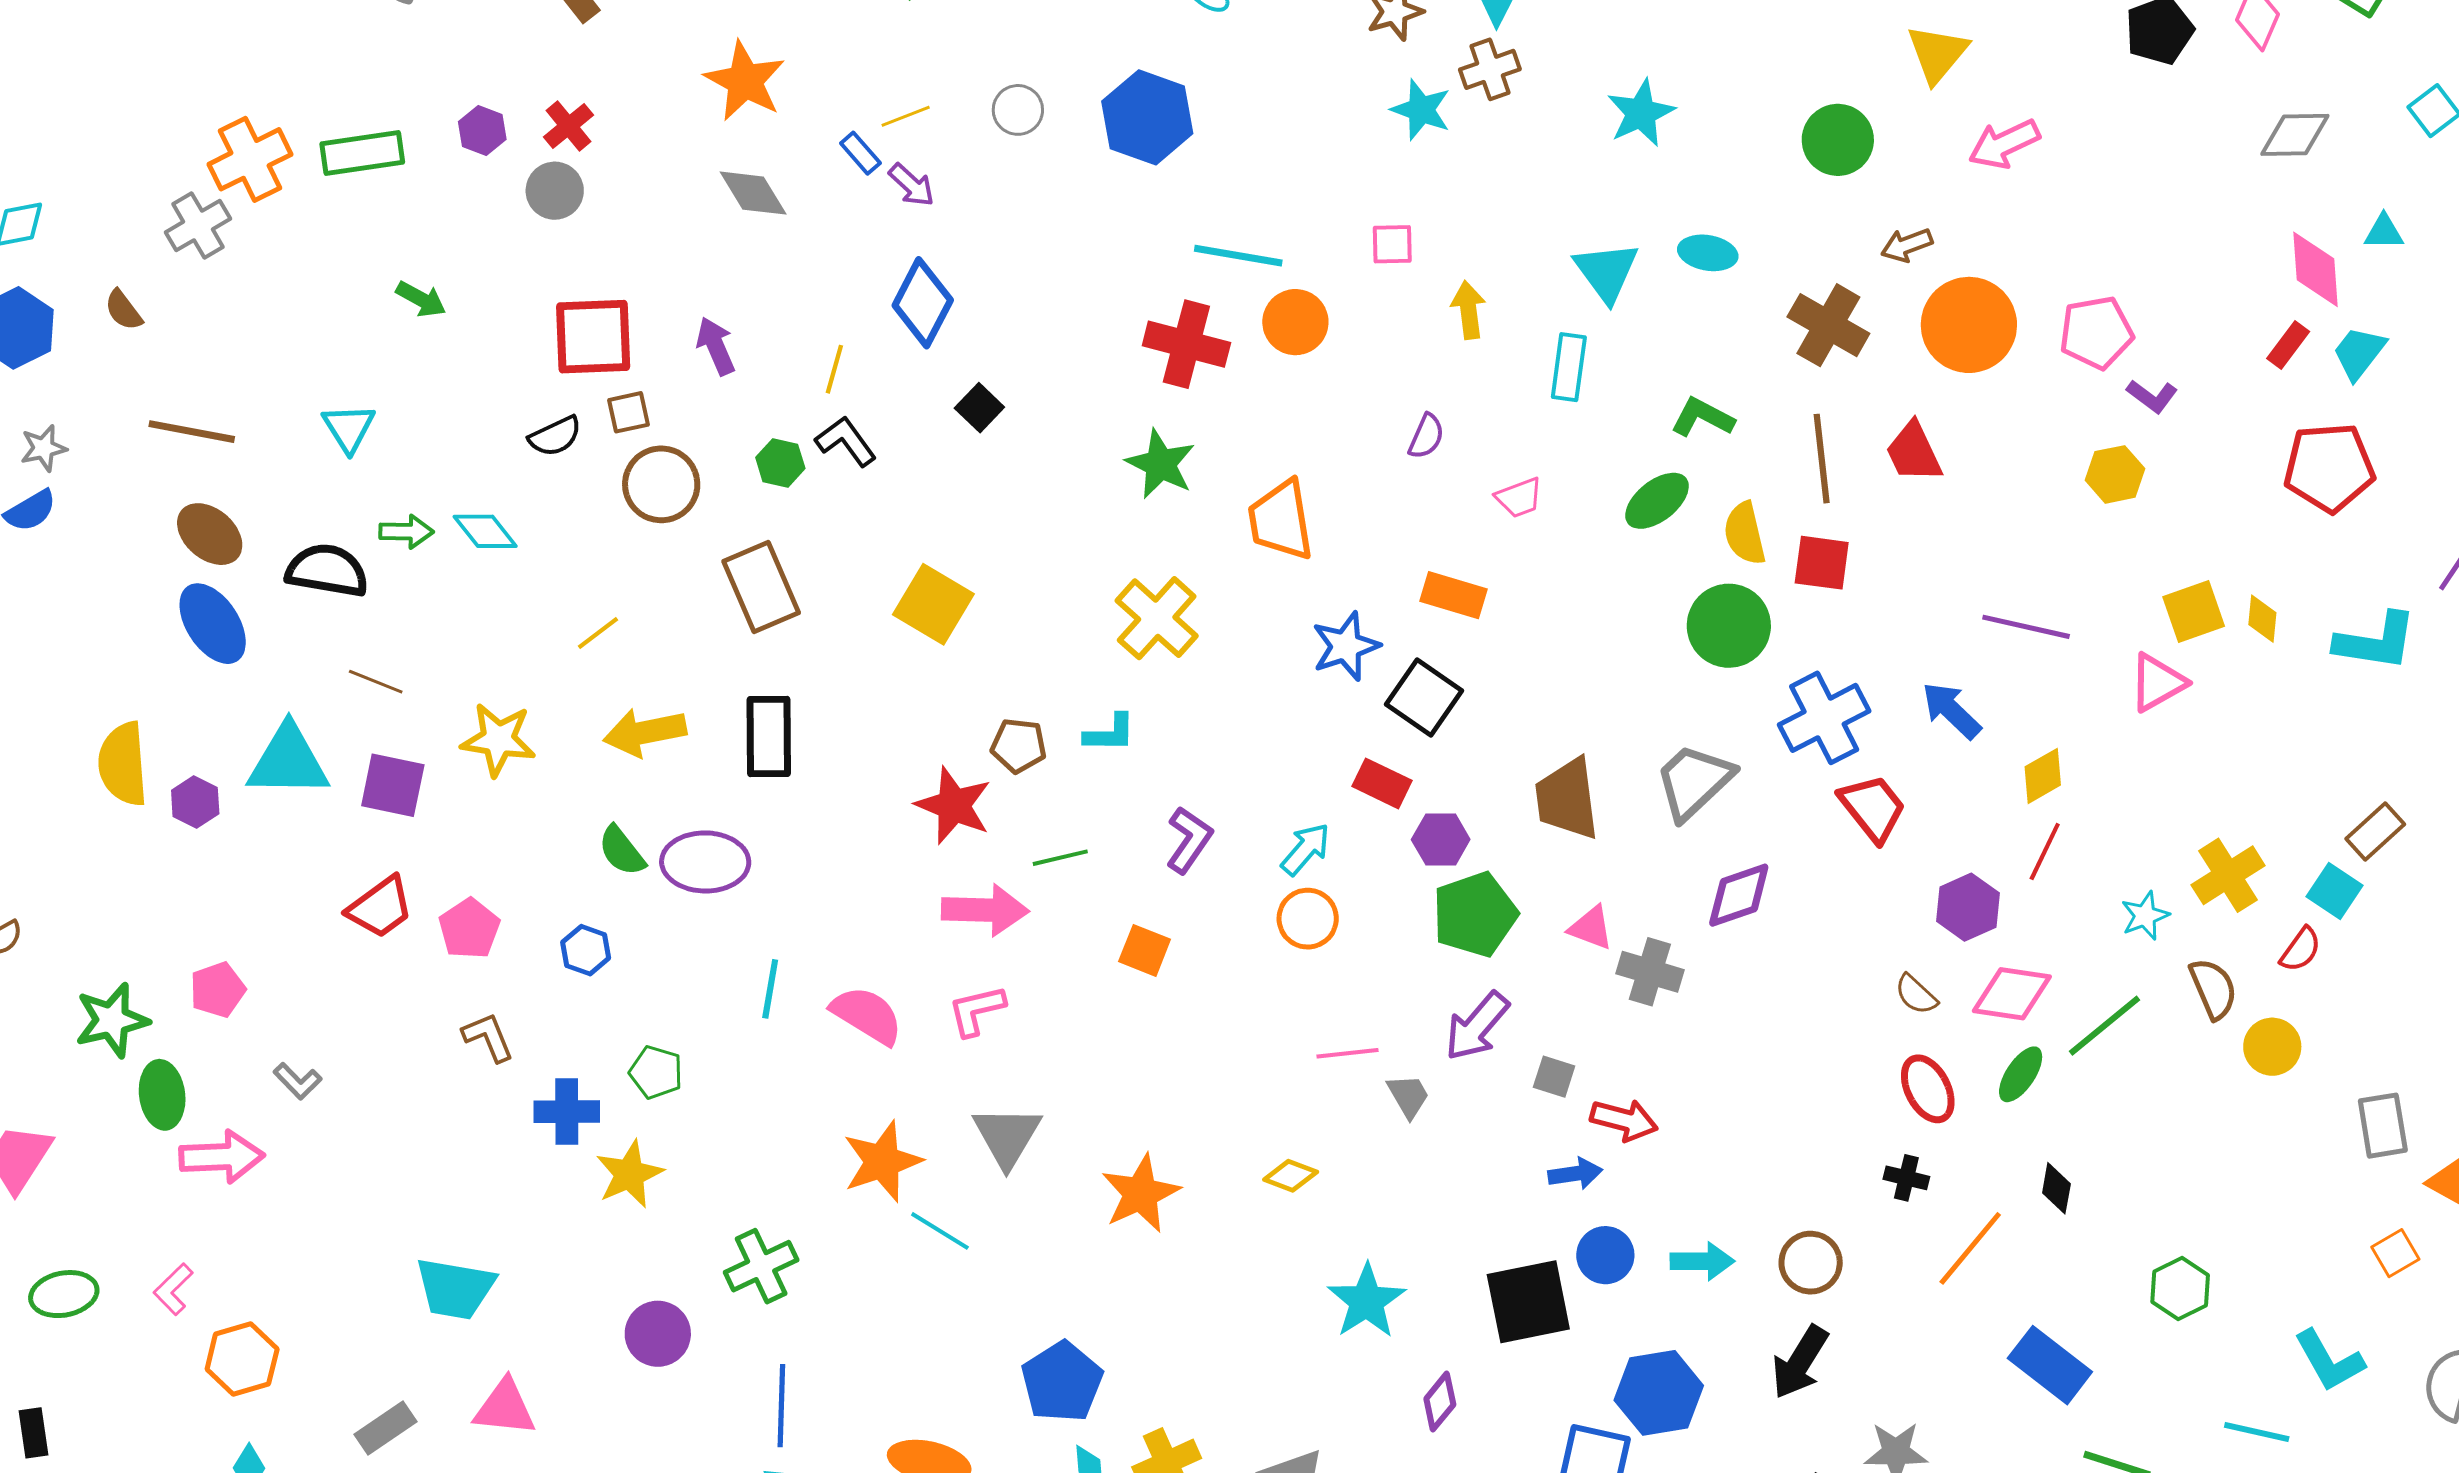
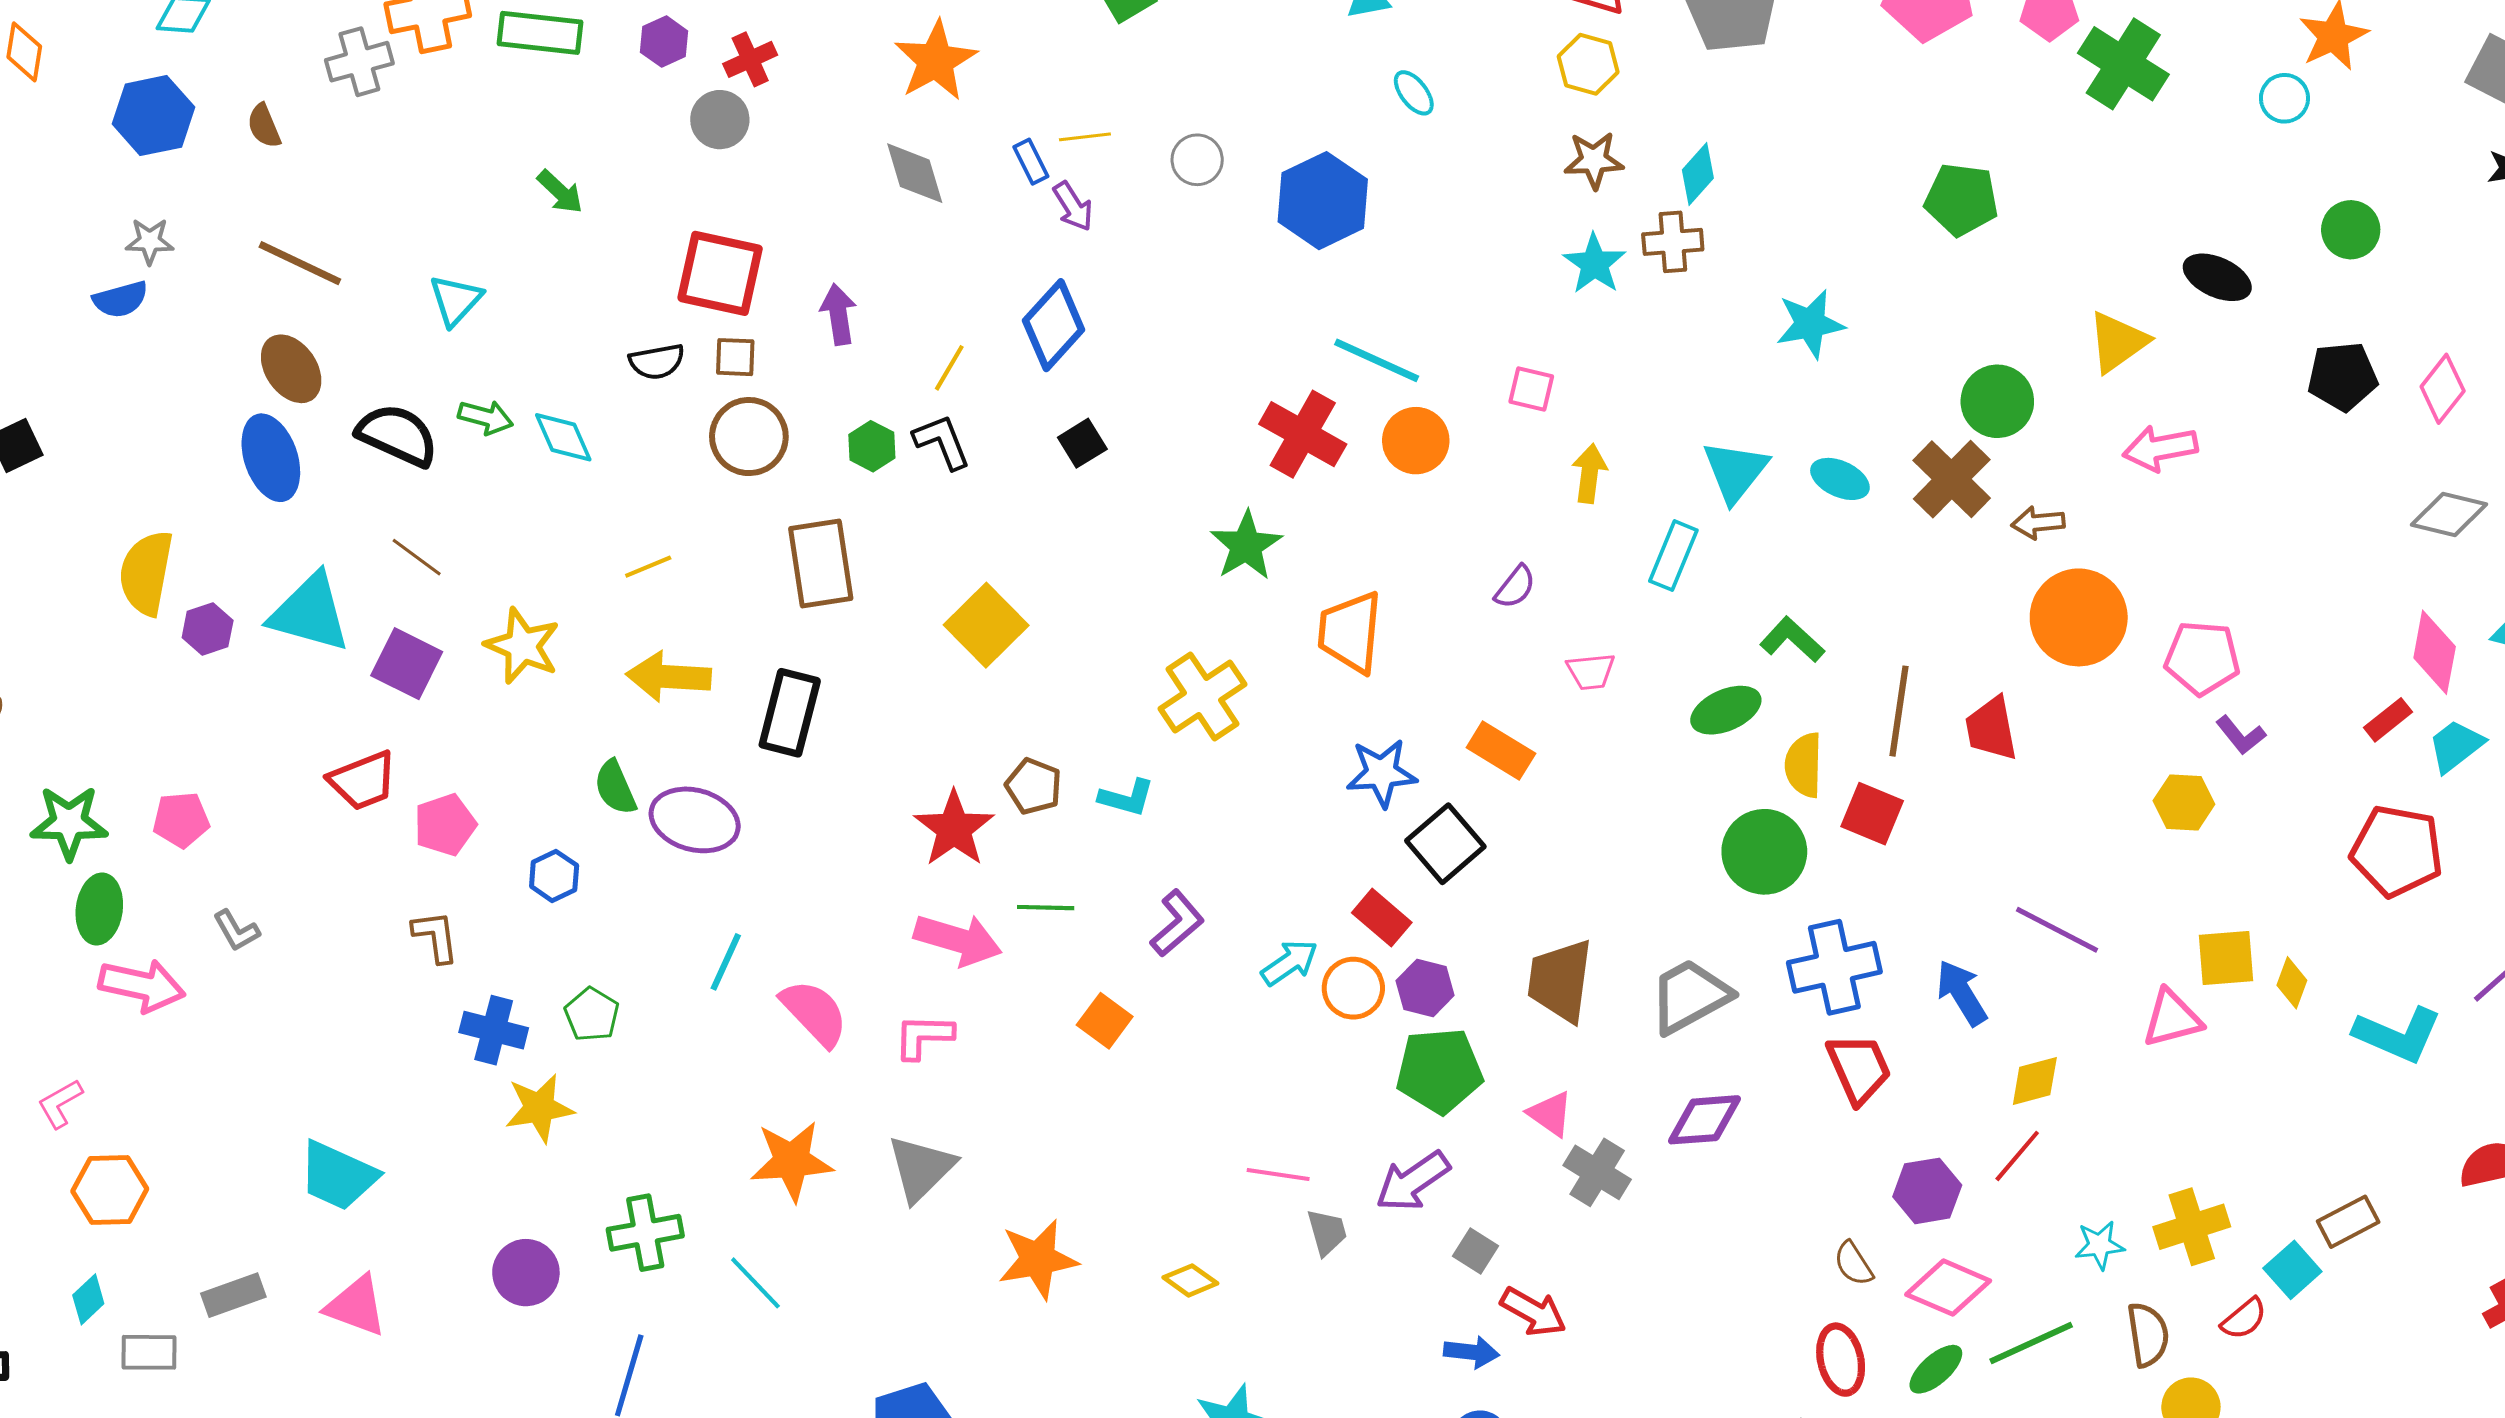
brown cross: (1828, 325) -> (1952, 479), moved
orange circle: (1308, 919) -> (1353, 988), moved
cyan line: (940, 1231) -> (755, 1283), moved

